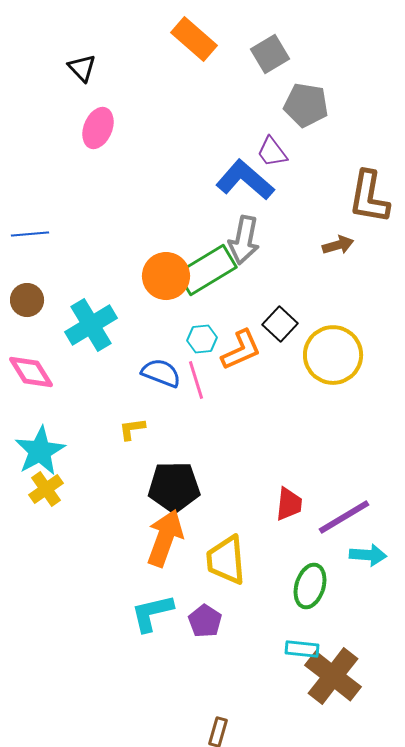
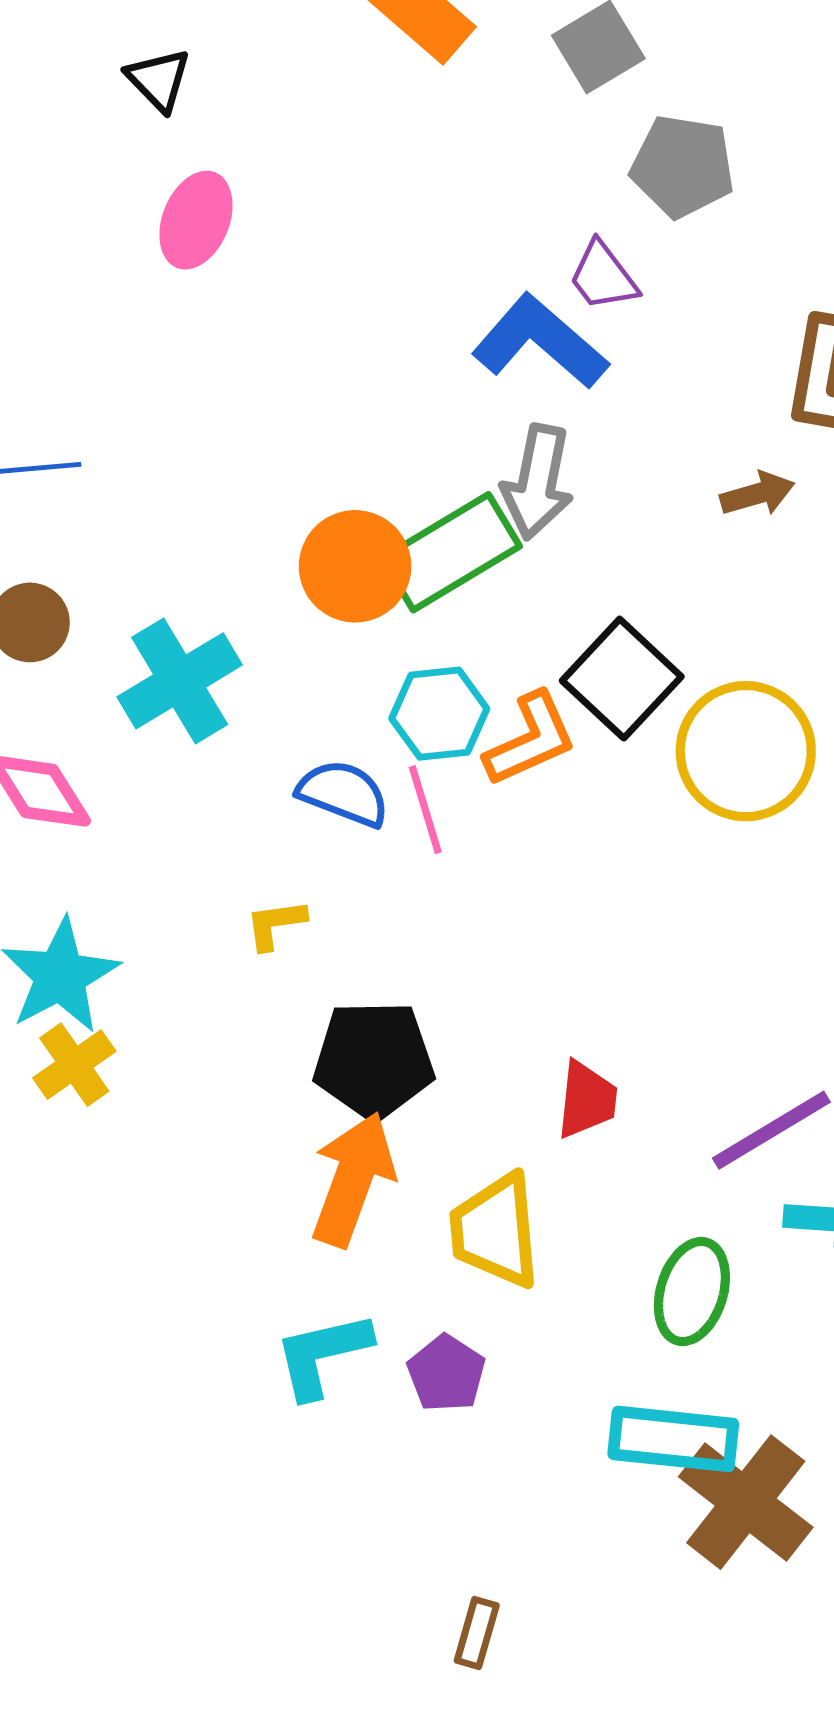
black square: (280, 324) -> (622, 679), size x1.4
cyan hexagon: (202, 339) -> (439, 714), size x1.4
red trapezoid: (289, 504) -> (587, 1100), moved
cyan rectangle: (302, 649) -> (673, 1439), size x1.6

